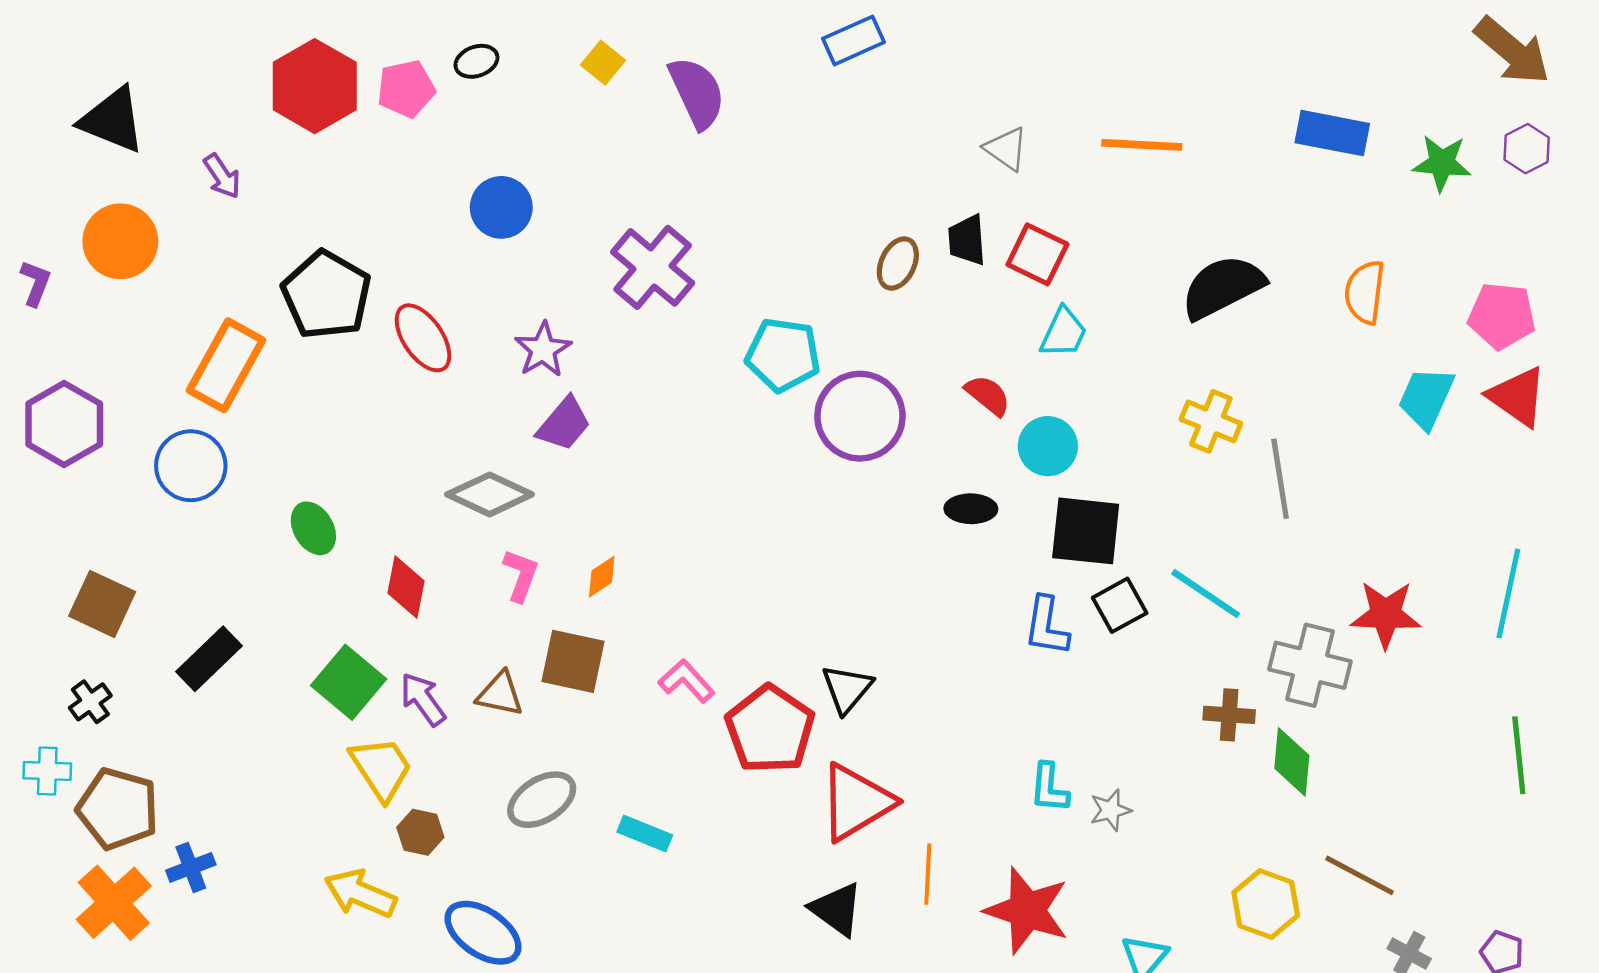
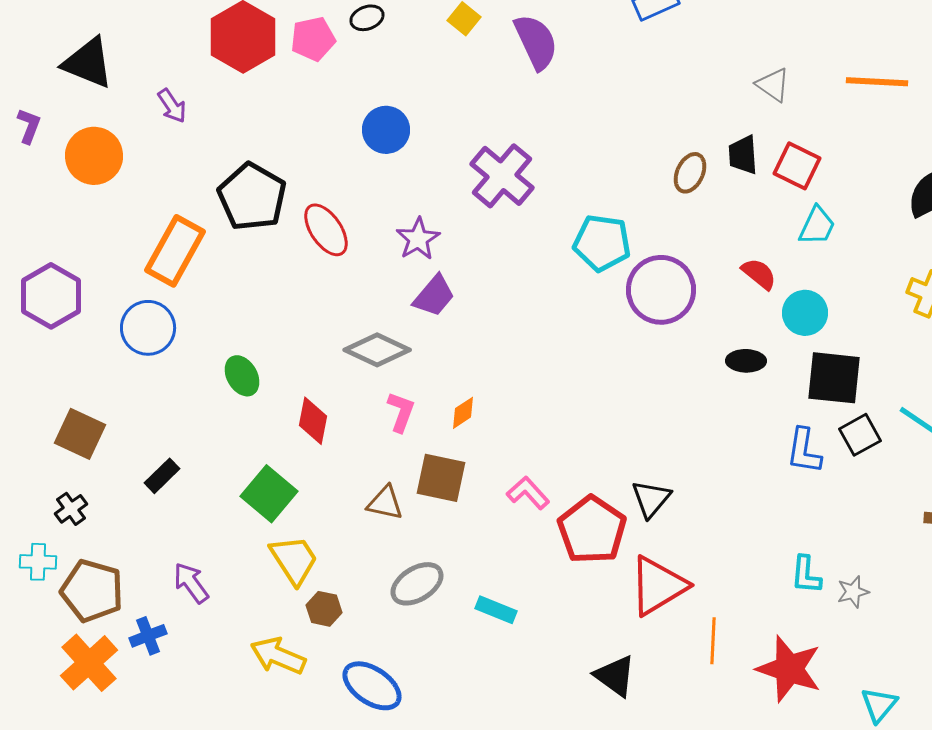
purple L-shape: (36, 283) -> (29, 126), moved
black rectangle: (209, 659) -> (162, 476), size x0.7
purple arrow: (423, 699) -> (191, 583), moved
black triangle: (837, 909) -> (615, 676), moved

